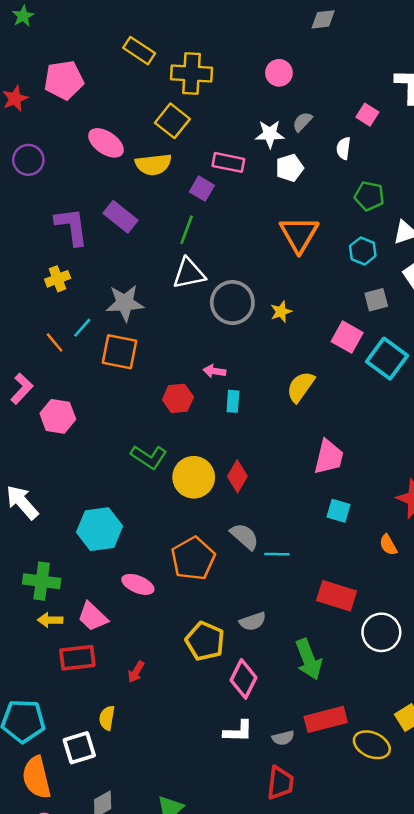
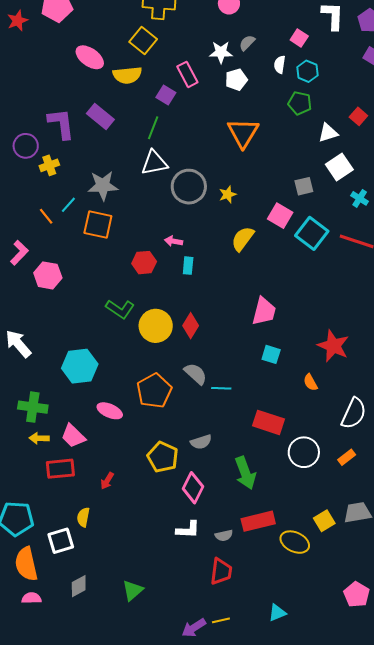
purple circle: (28, 160) -> (26, 146), moved
pink rectangle: (228, 162) -> (187, 74), turned 50
cyan hexagon: (363, 251) -> (307, 71), moved
yellow semicircle: (301, 387) -> (243, 239), moved

